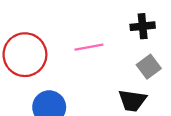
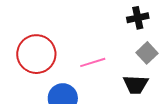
pink line: (89, 47) -> (93, 62), moved

